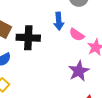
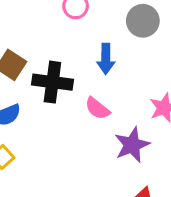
pink semicircle: (77, 35) -> (97, 108), moved

